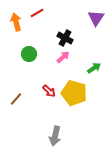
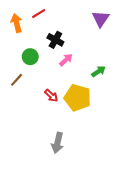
black cross: (65, 38) -> (55, 40), moved
brown line: (16, 99) -> (17, 80), moved

